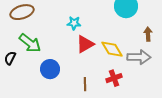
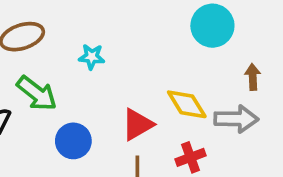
cyan star: (74, 23) -> (92, 57), moved
red triangle: (85, 44) -> (137, 124), moved

